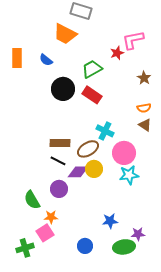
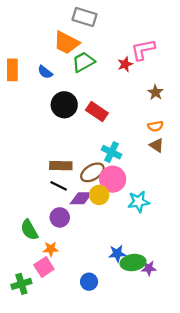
green trapezoid: (92, 69) -> (83, 62), moved
pink circle: (124, 153) -> (113, 179), moved
green ellipse: (124, 247) -> (133, 263), moved

